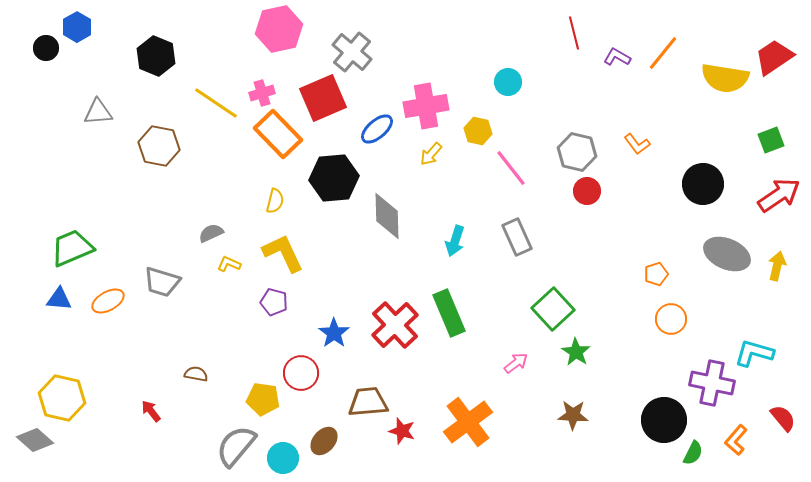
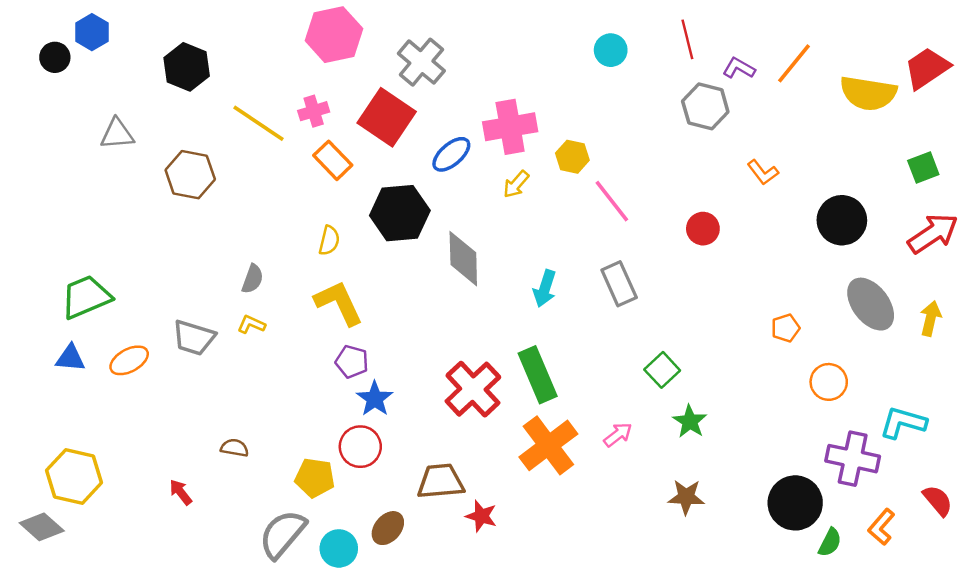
cyan circle: (508, 82) -> (611, 50), moved
red square: (323, 98) -> (387, 117), turned -33
orange rectangle: (278, 134) -> (333, 160), size x0.7
gray hexagon: (577, 152) -> (705, 106), moved
gray semicircle: (211, 233) -> (253, 279), turned 135
gray ellipse: (727, 254) -> (871, 304), turned 30
yellow L-shape: (229, 264) -> (251, 324), moved
purple pentagon: (274, 302) -> (352, 362), moved
green square: (553, 309) -> (662, 370), size x0.7
orange circle: (671, 319) -> (829, 382), moved
blue star: (334, 333) -> (375, 399), moved
orange cross: (468, 422) -> (548, 445), moved

